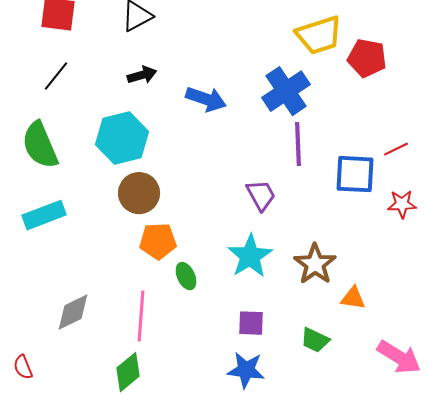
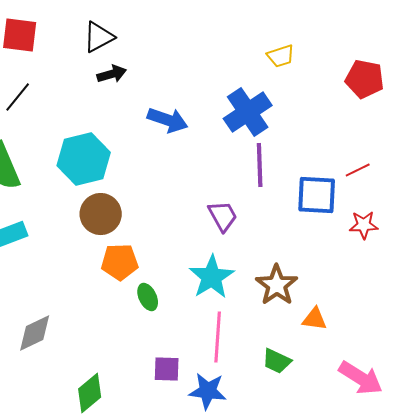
yellow trapezoid: (319, 35) -> (281, 56), size x0.6
red pentagon: (367, 58) -> (365, 79), moved
black arrow: (142, 75) -> (112, 74), moved
pink line: (141, 316) -> (218, 337), moved
purple square: (251, 323) -> (167, 369), moved

